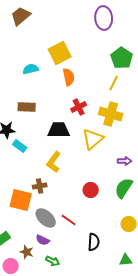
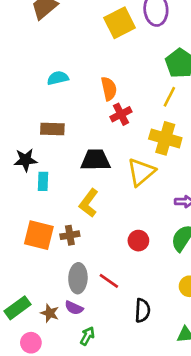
yellow square: (60, 53) -> (120, 23), moved
red cross: (79, 107) -> (121, 114), moved
cyan rectangle: (20, 146) -> (43, 181), turned 56
orange square: (21, 200) -> (39, 235), moved
gray ellipse: (46, 218) -> (78, 278), turned 50
brown star: (27, 252) -> (50, 313), moved
green arrow: (53, 261) -> (87, 336), turned -88

